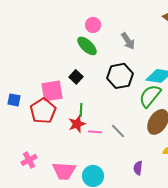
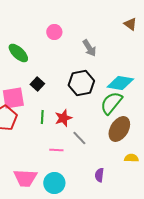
green ellipse: (87, 46) -> (18, 53), moved
red star: (77, 124) -> (63, 118), moved
pink line: (95, 132) -> (56, 150), moved

